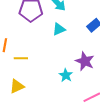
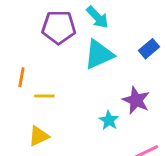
cyan triangle: (59, 29) -> (99, 54), size x1.6

